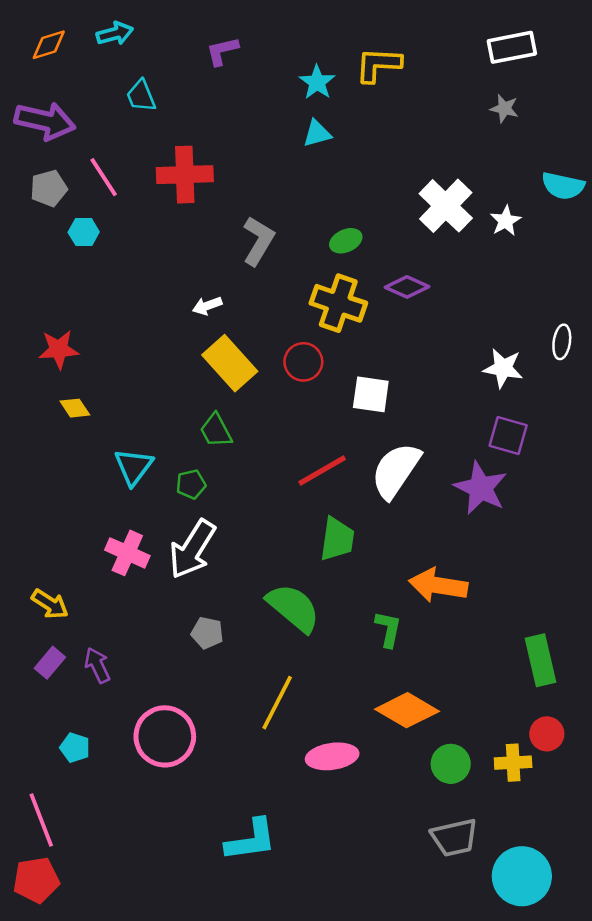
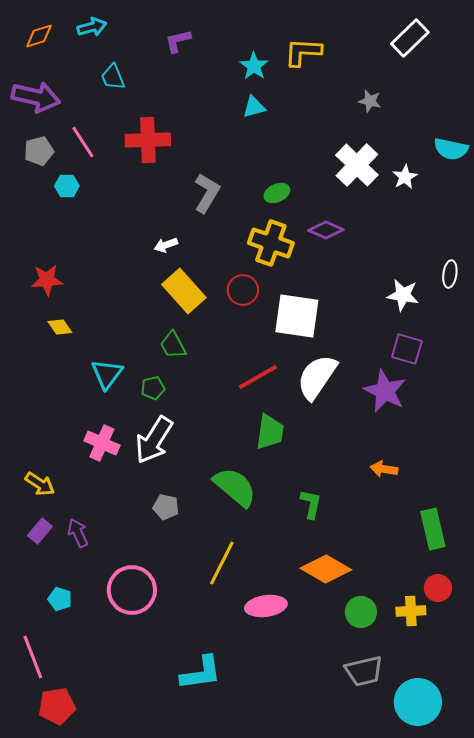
white rectangle: (512, 47) -> (410, 38), turned -33
gray star: (504, 108) -> (370, 101), moved
white square: (371, 394) -> (297, 316), size x1.5
orange arrow: (438, 585) -> (384, 469), moved, size x0.6
red pentagon: (36, 880) -> (57, 706), moved

